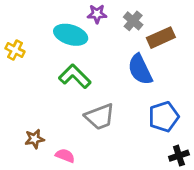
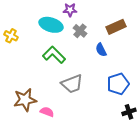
gray cross: (133, 21) -> (80, 31), moved
blue semicircle: (140, 69) -> (101, 50), size x0.6
brown star: (34, 139) -> (25, 100), size x1.6

